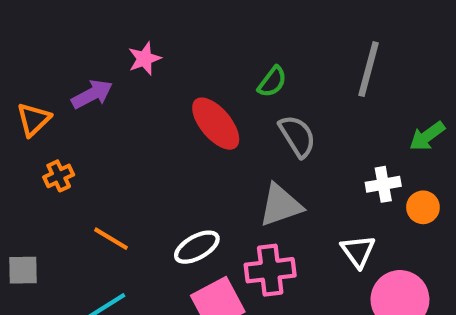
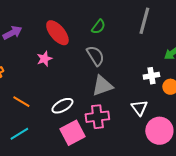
pink star: (144, 59) -> (44, 59), moved
red ellipse: (216, 124) -> (57, 33), moved
gray semicircle: (297, 136) -> (95, 56), moved

